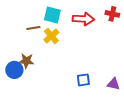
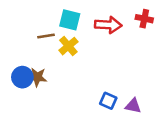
blue circle: (14, 70) -> (22, 77), moved
blue square: (83, 80) -> (108, 101), turned 32
purple triangle: (113, 84) -> (133, 106), moved

